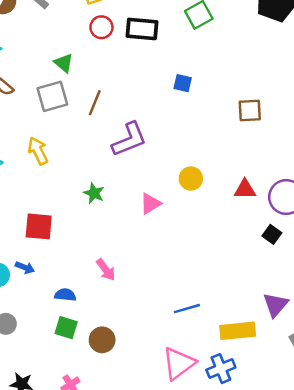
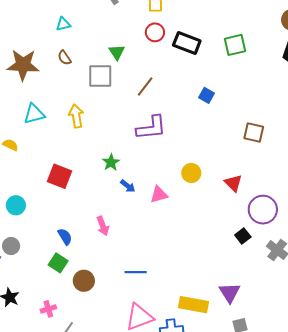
brown line: (95, 103) -> (145, 87), moved
red triangle: (245, 189) -> (233, 183), moved, turned 30
pink triangle: (150, 204) -> (159, 195), moved
blue arrow: (25, 267) -> (128, 186), moved
blue semicircle: (65, 295) -> (65, 237), turned 36
purple triangle: (276, 305) -> (230, 293), turned -30
blue line: (187, 309) -> (136, 272), moved

